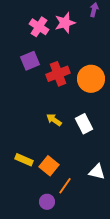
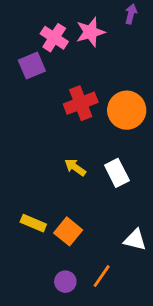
purple square: (30, 61) -> (32, 66), moved
orange line: (65, 186) -> (102, 276), moved

